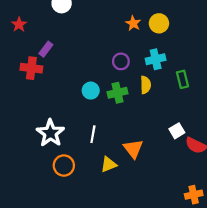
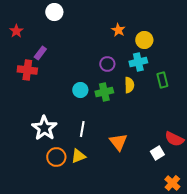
yellow circle: (159, 23) -> (144, 40), moved
white square: (177, 131) -> (157, 153), moved
yellow triangle: (109, 164) -> (78, 156), moved
orange cross: (194, 195) -> (172, 183), turned -35

